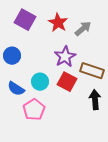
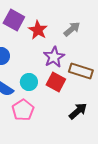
red star: (58, 23) -> (38, 30), moved
black arrow: (95, 100) -> (78, 111), moved, turned 54

